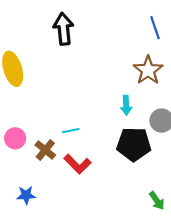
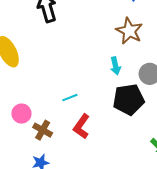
brown cross: (45, 150) -> (43, 130), moved
red L-shape: (77, 164) -> (81, 126), turned 90

